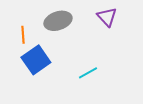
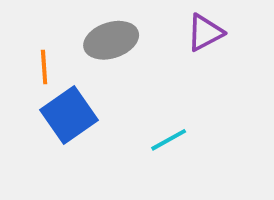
purple triangle: (107, 17) -> (205, 33), turned 45

